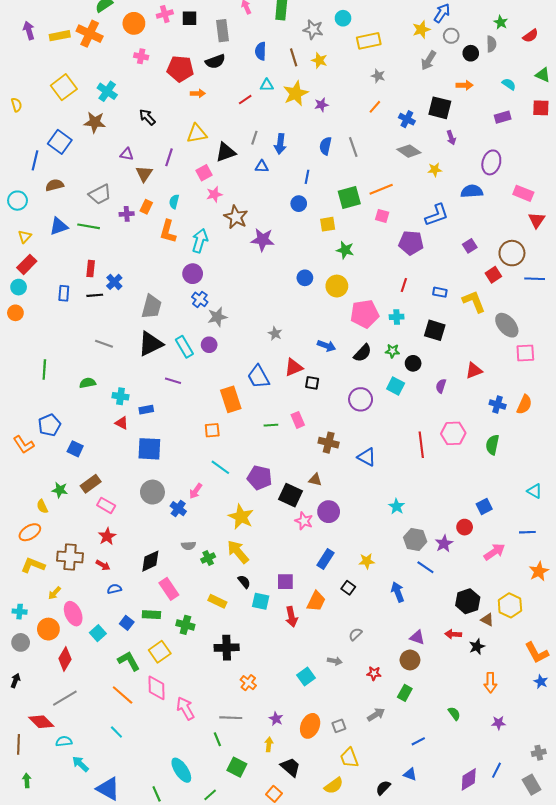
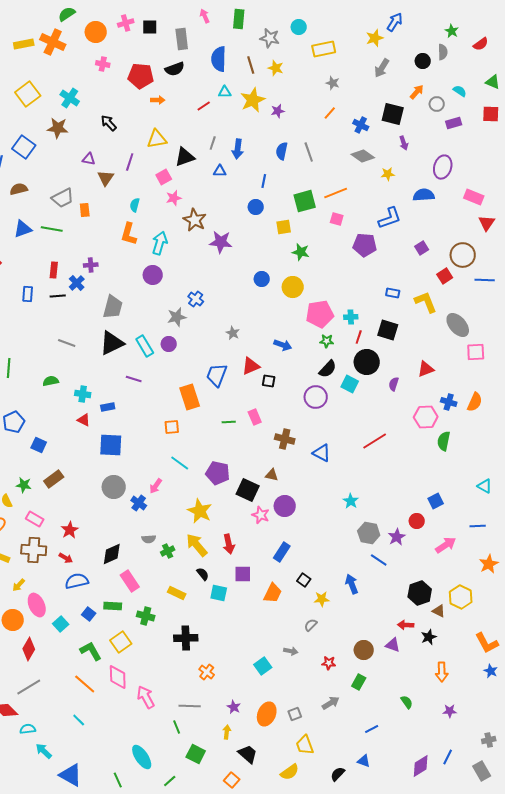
gray circle: (451, 36) -> (437, 104), moved
blue semicircle: (261, 51) -> (219, 59), size x1.4
orange arrow: (465, 85) -> (417, 92), turned -49
orange rectangle: (146, 207) -> (85, 210), moved, turned -32
purple cross: (127, 214) -> (91, 265), moved
red line: (404, 285) -> (359, 337), moved
blue cross: (200, 299) -> (196, 299), moved
green star: (392, 351) -> (327, 341), moved
black semicircle: (363, 353) -> (328, 369), moved
black circle: (413, 363) -> (367, 362), size x1.6
blue trapezoid: (259, 377) -> (217, 375), turned 50
pink hexagon: (453, 433) -> (426, 417), moved
red line: (421, 445) -> (375, 441), turned 65
pink rectangle: (106, 505) -> (35, 519), moved
yellow star: (367, 561) -> (322, 599), moved
blue semicircle: (114, 589) -> (77, 581), size x1.6
red arrow: (292, 617) -> (229, 544), moved
purple triangle: (417, 637) -> (393, 645), moved

